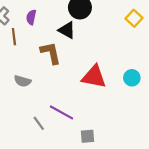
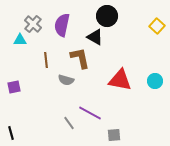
purple semicircle: (31, 17) -> (62, 25), size x1.6
brown line: (14, 37) -> (46, 60), moved
gray semicircle: (23, 81) -> (66, 80), moved

